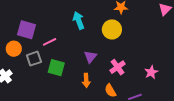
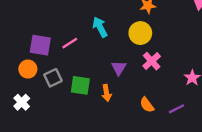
pink line: (50, 42) -> (70, 43), moved
pink cross: (118, 67) -> (152, 61), moved
orange arrow: (86, 80) -> (106, 93), moved

